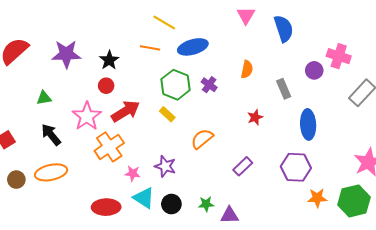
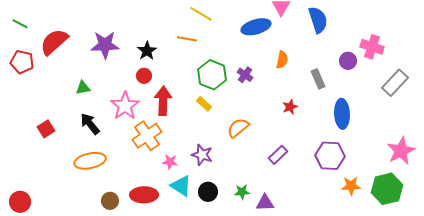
blue ellipse: (193, 47) -> (256, 27), moved
red arrow: (125, 111) -> (163, 101), turned -56
brown circle: (16, 180) -> (110, 201), moved

